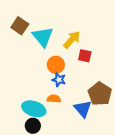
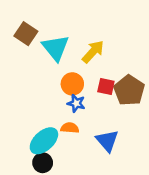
red square: (85, 56) -> (106, 87), moved
brown pentagon: (100, 94) -> (129, 90), moved
cyan ellipse: (34, 109) -> (44, 141), turned -60

